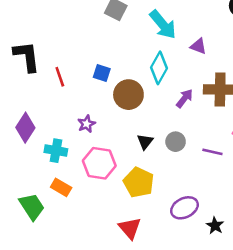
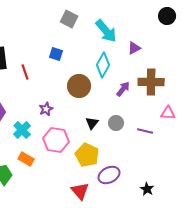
purple triangle: (198, 46) -> (134, 48), turned -48
blue square: (102, 73) -> (56, 54), moved
cyan cross: (56, 151) -> (22, 130), turned 36
purple ellipse: (184, 208) -> (109, 175), moved

